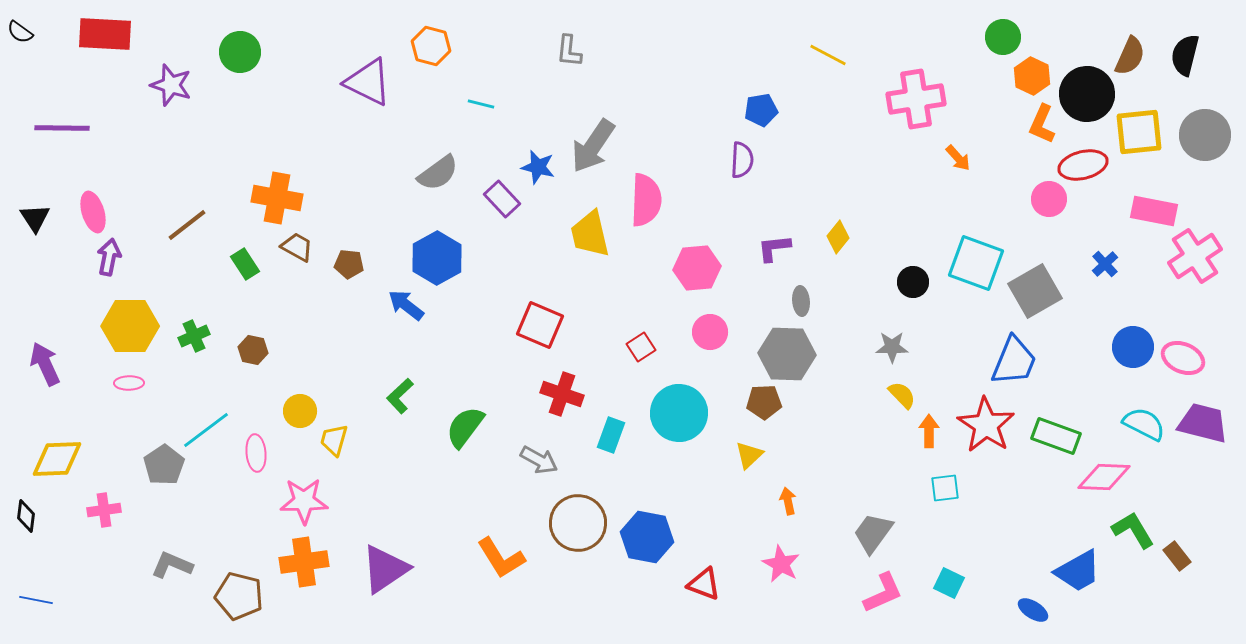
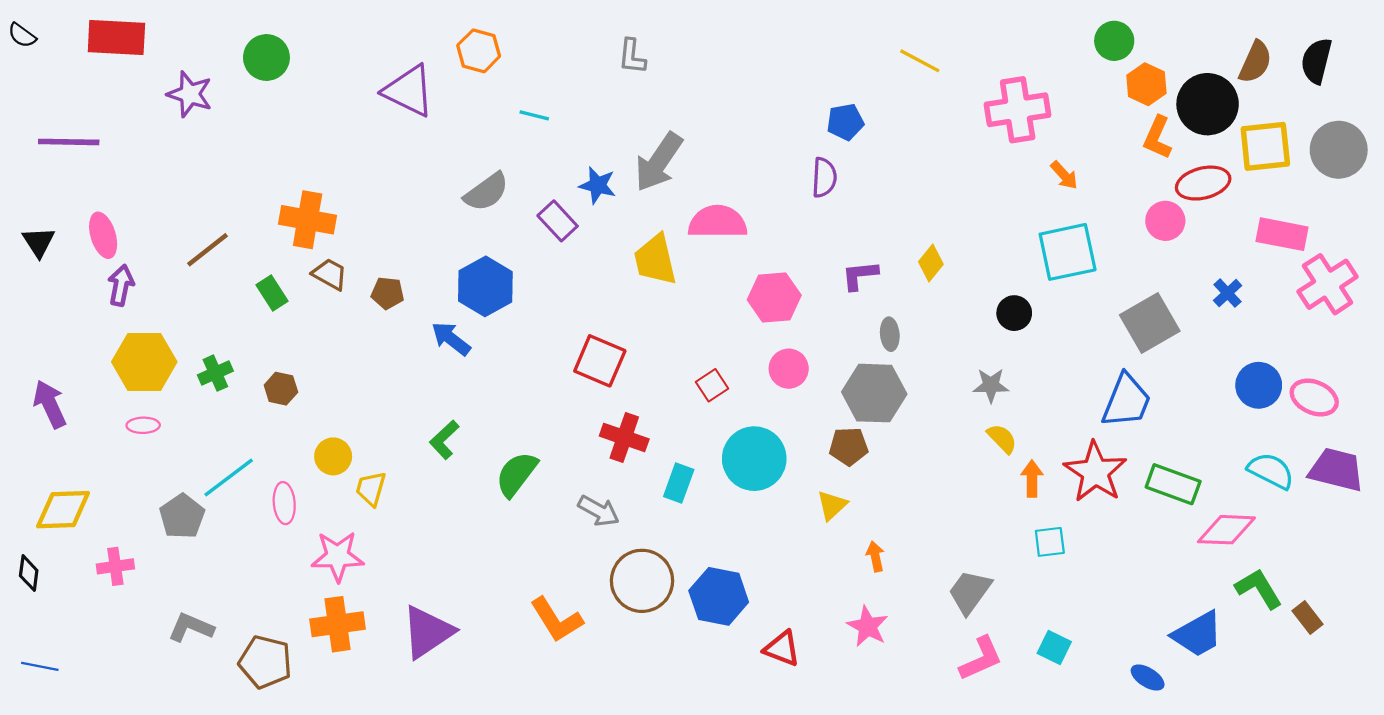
pink semicircle: (646, 200) -> (718, 222), turned -92
cyan square: (976, 263) -> (1068, 252), moved, turned -32

